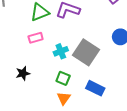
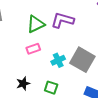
green square: (63, 78) -> (51, 88), moved

